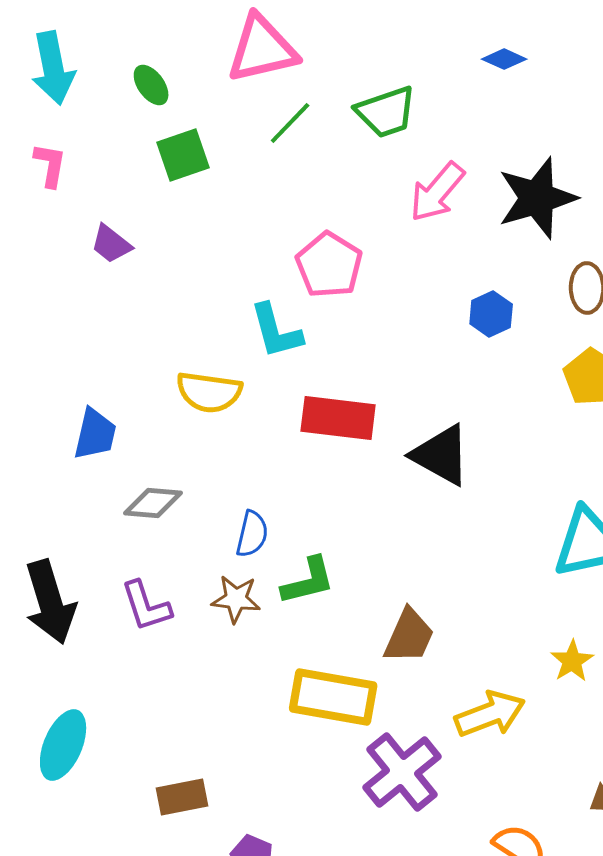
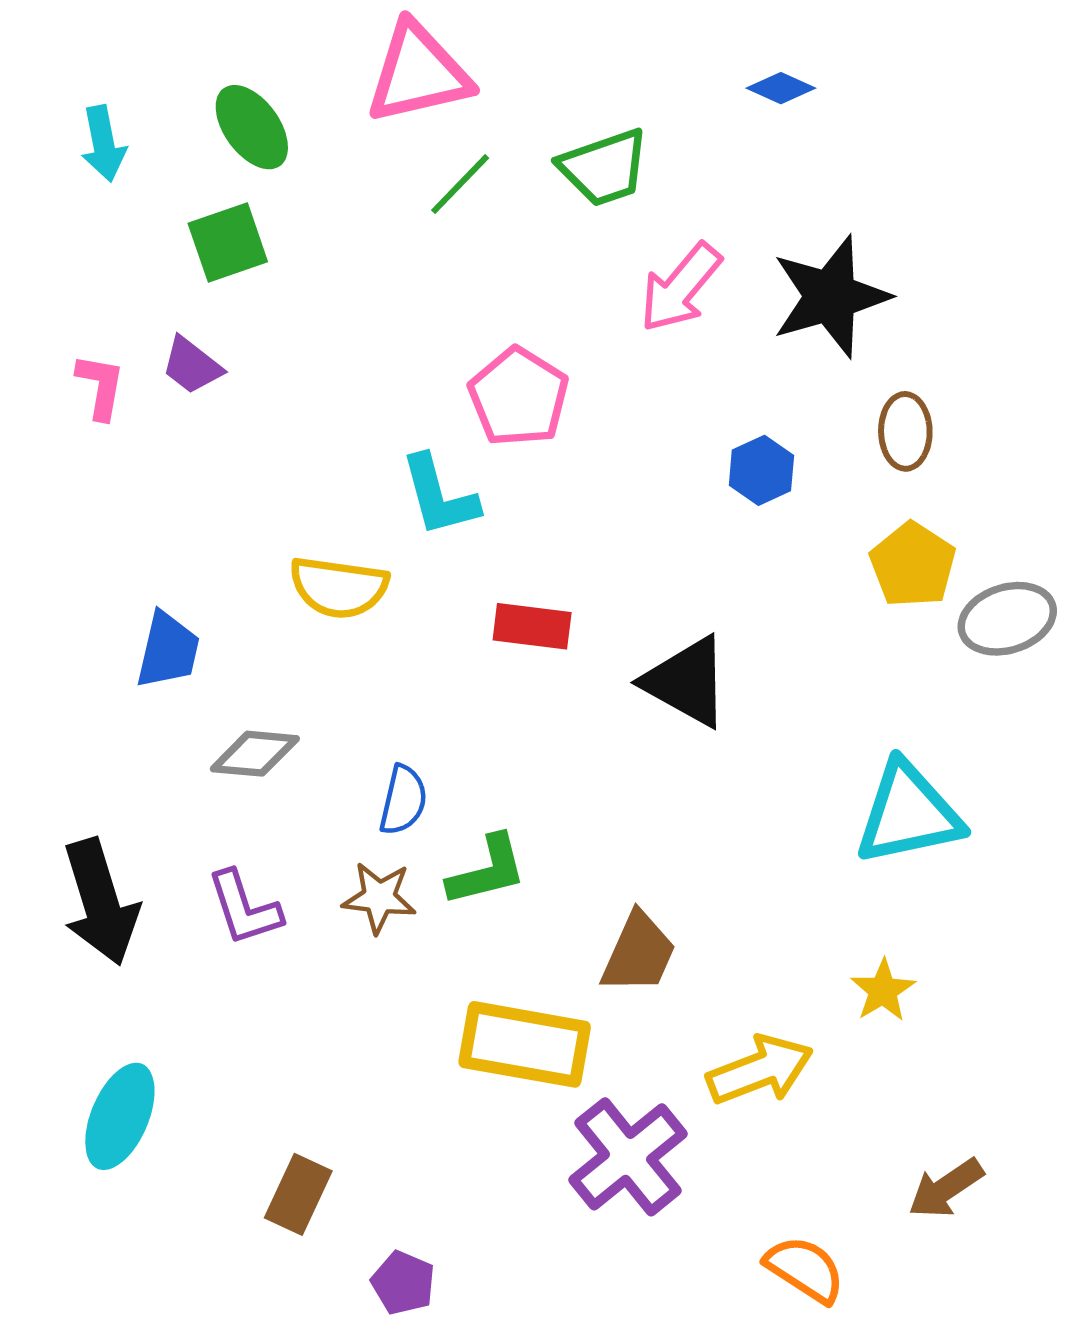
cyan arrow: (53, 68) -> (103, 144), moved, size x0.7
green ellipse: (151, 85) -> (252, 127), size x1.4
green square: (183, 155) -> (228, 243), moved
pink L-shape: (50, 165) -> (100, 386), moved
red rectangle: (338, 418) -> (532, 626), size x0.7
brown rectangle: (182, 797) -> (298, 1194), turned -54

